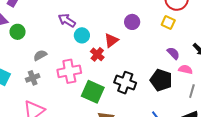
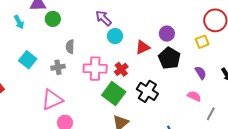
yellow square: (168, 23) -> (202, 42), turned 32
red cross: (97, 54) -> (121, 69), moved
gray semicircle: (40, 55) -> (70, 47), turned -72
pink semicircle: (185, 69) -> (194, 96), moved
black pentagon: (161, 80) -> (169, 58), moved

